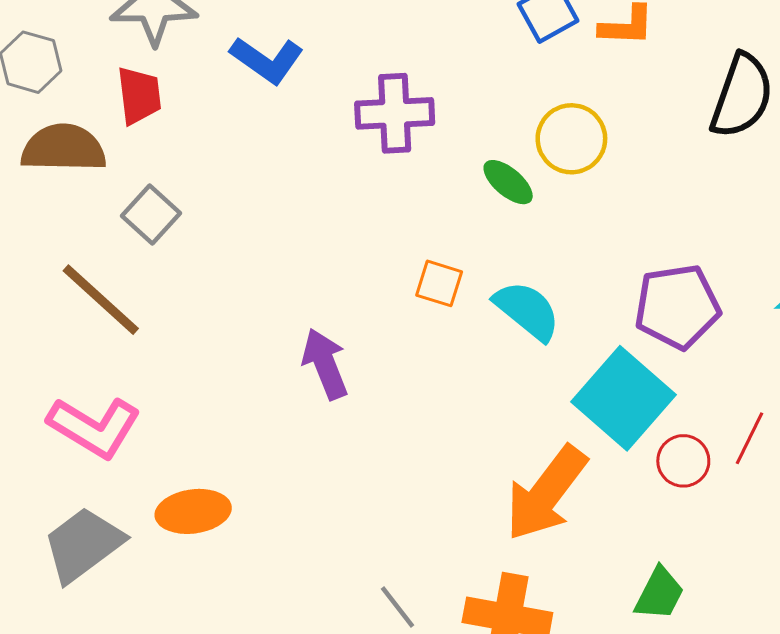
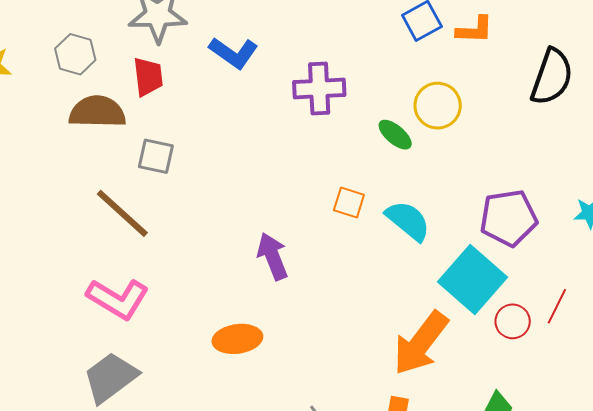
gray square: (151, 214) -> (156, 156), turned -30
orange ellipse: (193, 511) -> (237, 339), moved

